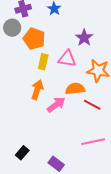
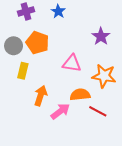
gray circle: (12, 28) -> (14, 46), moved
purple star: (84, 38) -> (101, 36), moved
yellow rectangle: (43, 62) -> (23, 71), moved

